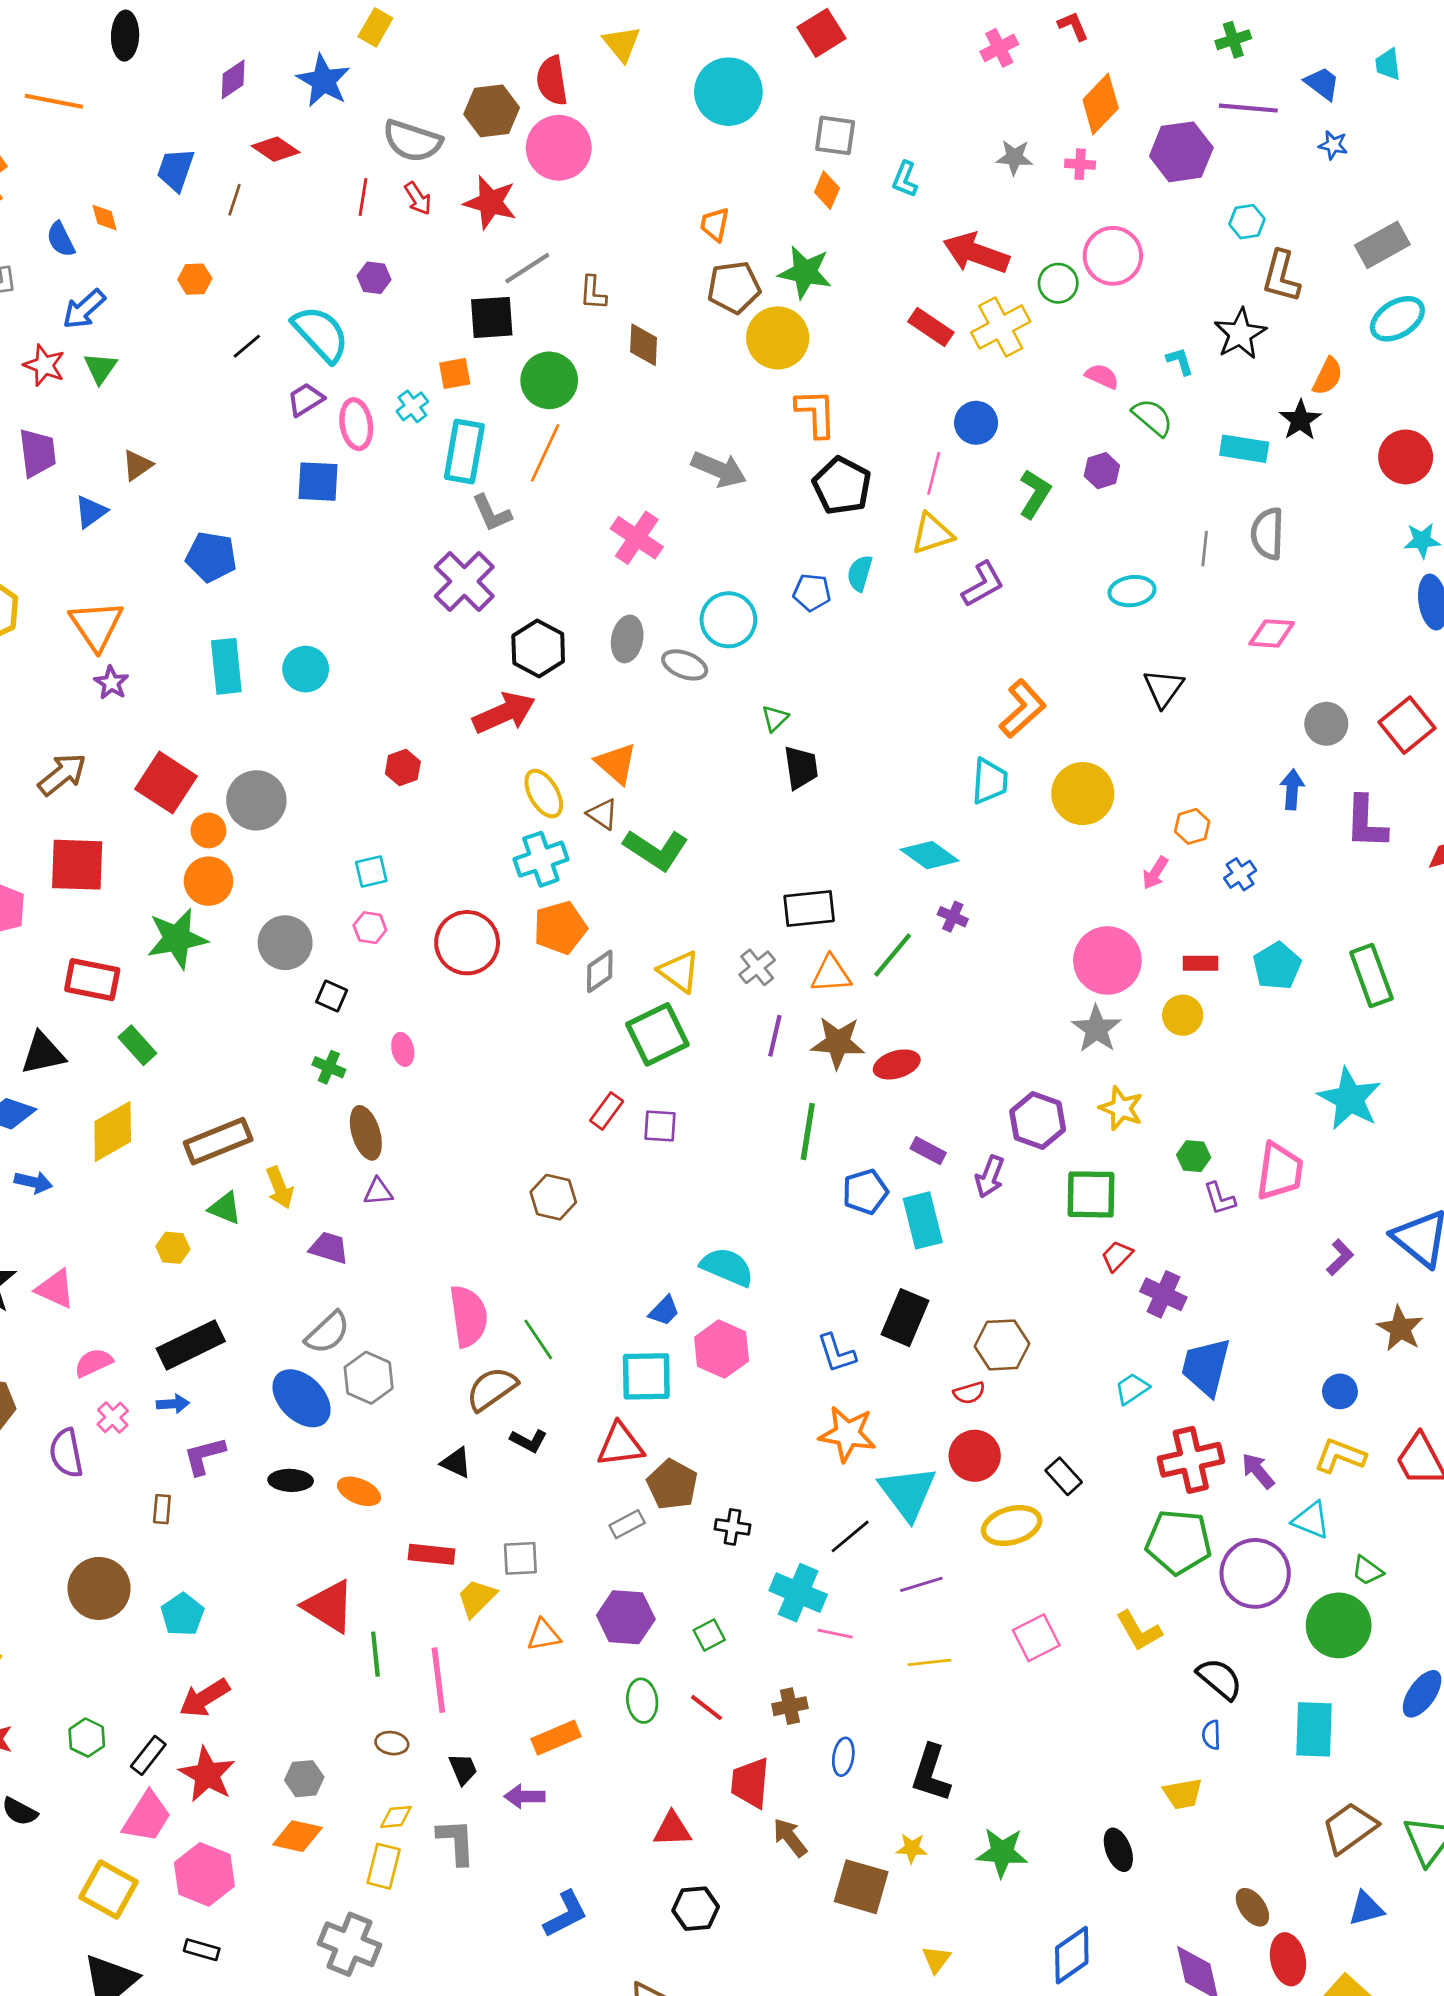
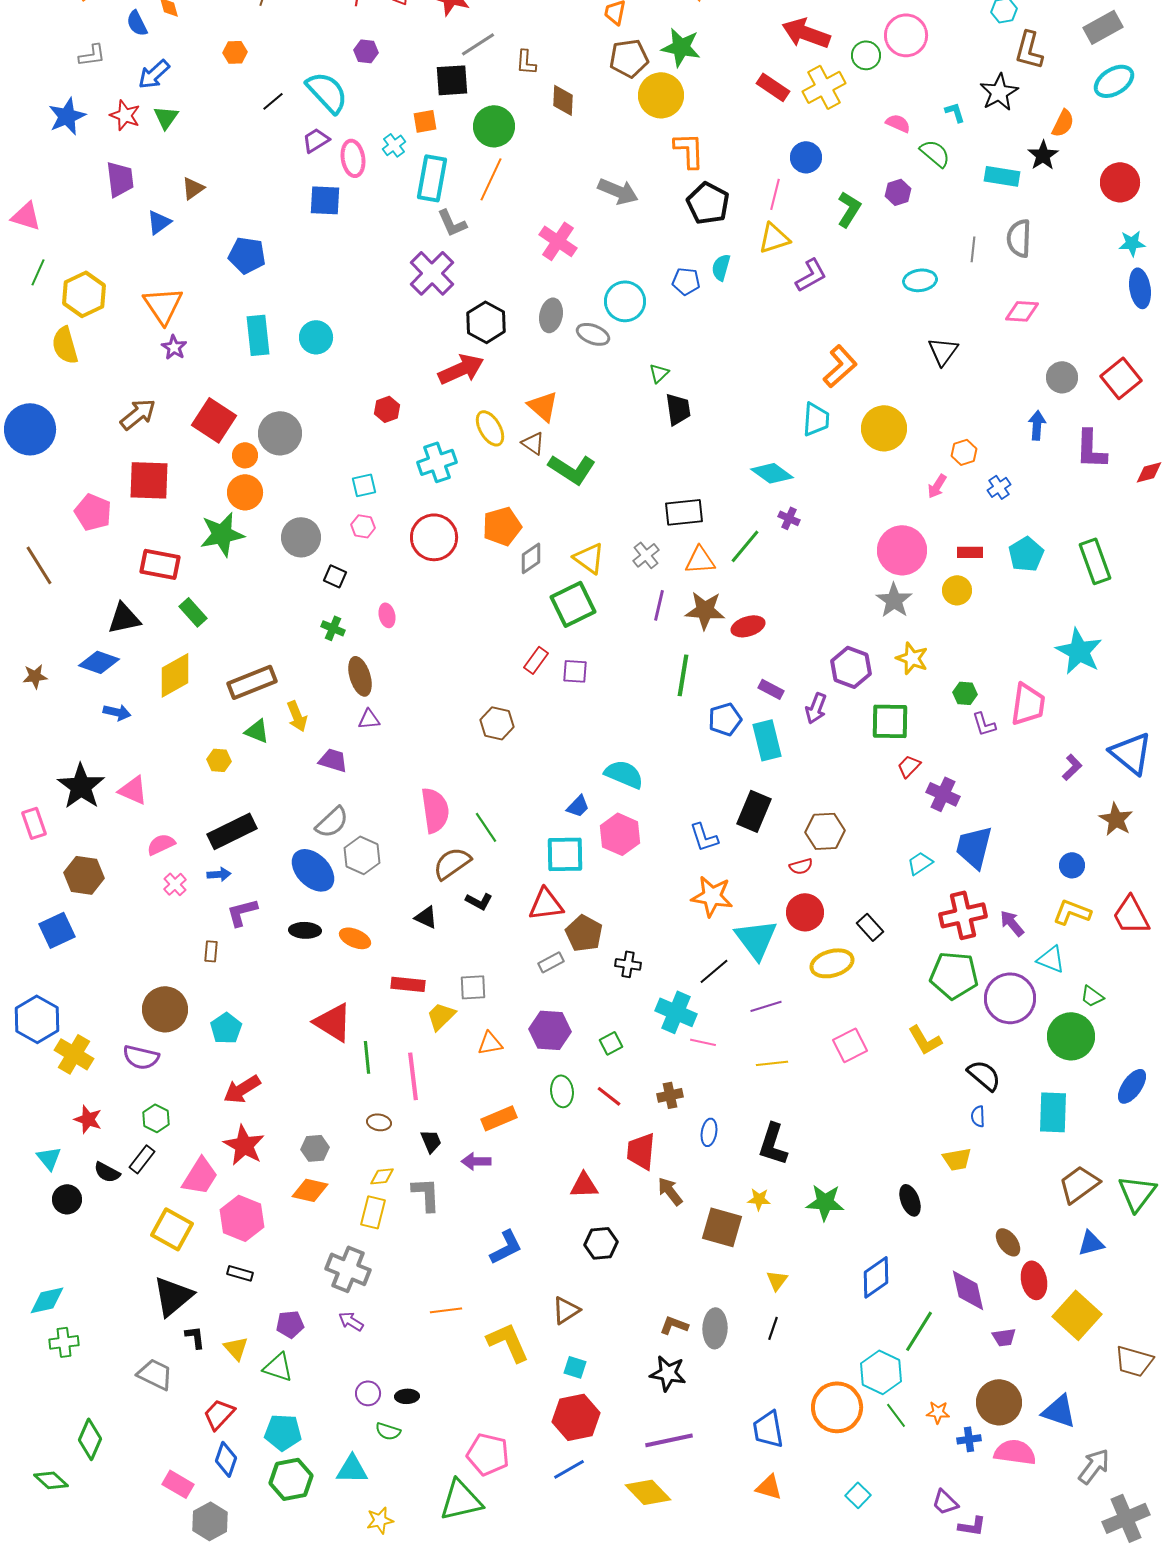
cyan cross: (541, 859) -> (437, 462), moved
purple semicircle: (66, 1453) -> (141, 1057), moved, turned -66
black rectangle: (148, 1755) -> (142, 1159), moved

